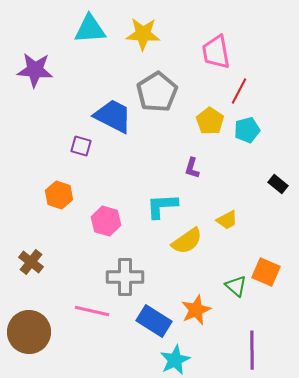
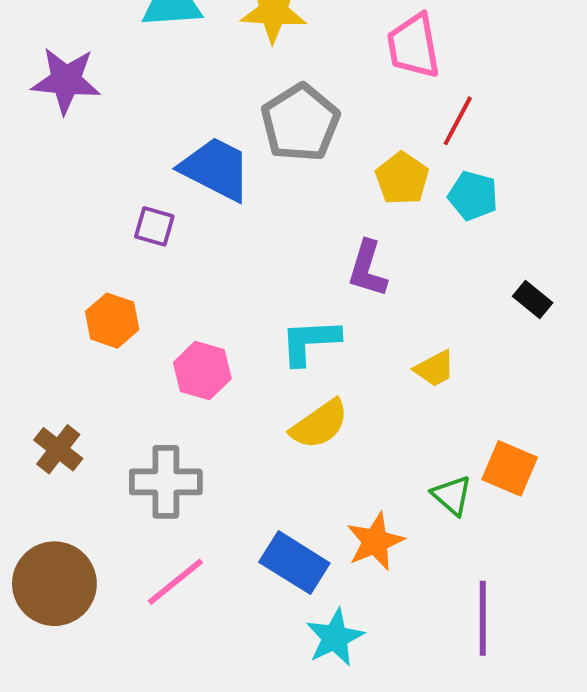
cyan pentagon: (247, 130) -> (473, 196), turned 30
purple L-shape: (192, 168) -> (367, 269), size x1.4
yellow semicircle: (187, 241) -> (319, 424), moved
gray cross: (125, 277) -> (166, 482), moved
pink line: (92, 311) -> (175, 582), moved, turned -52

